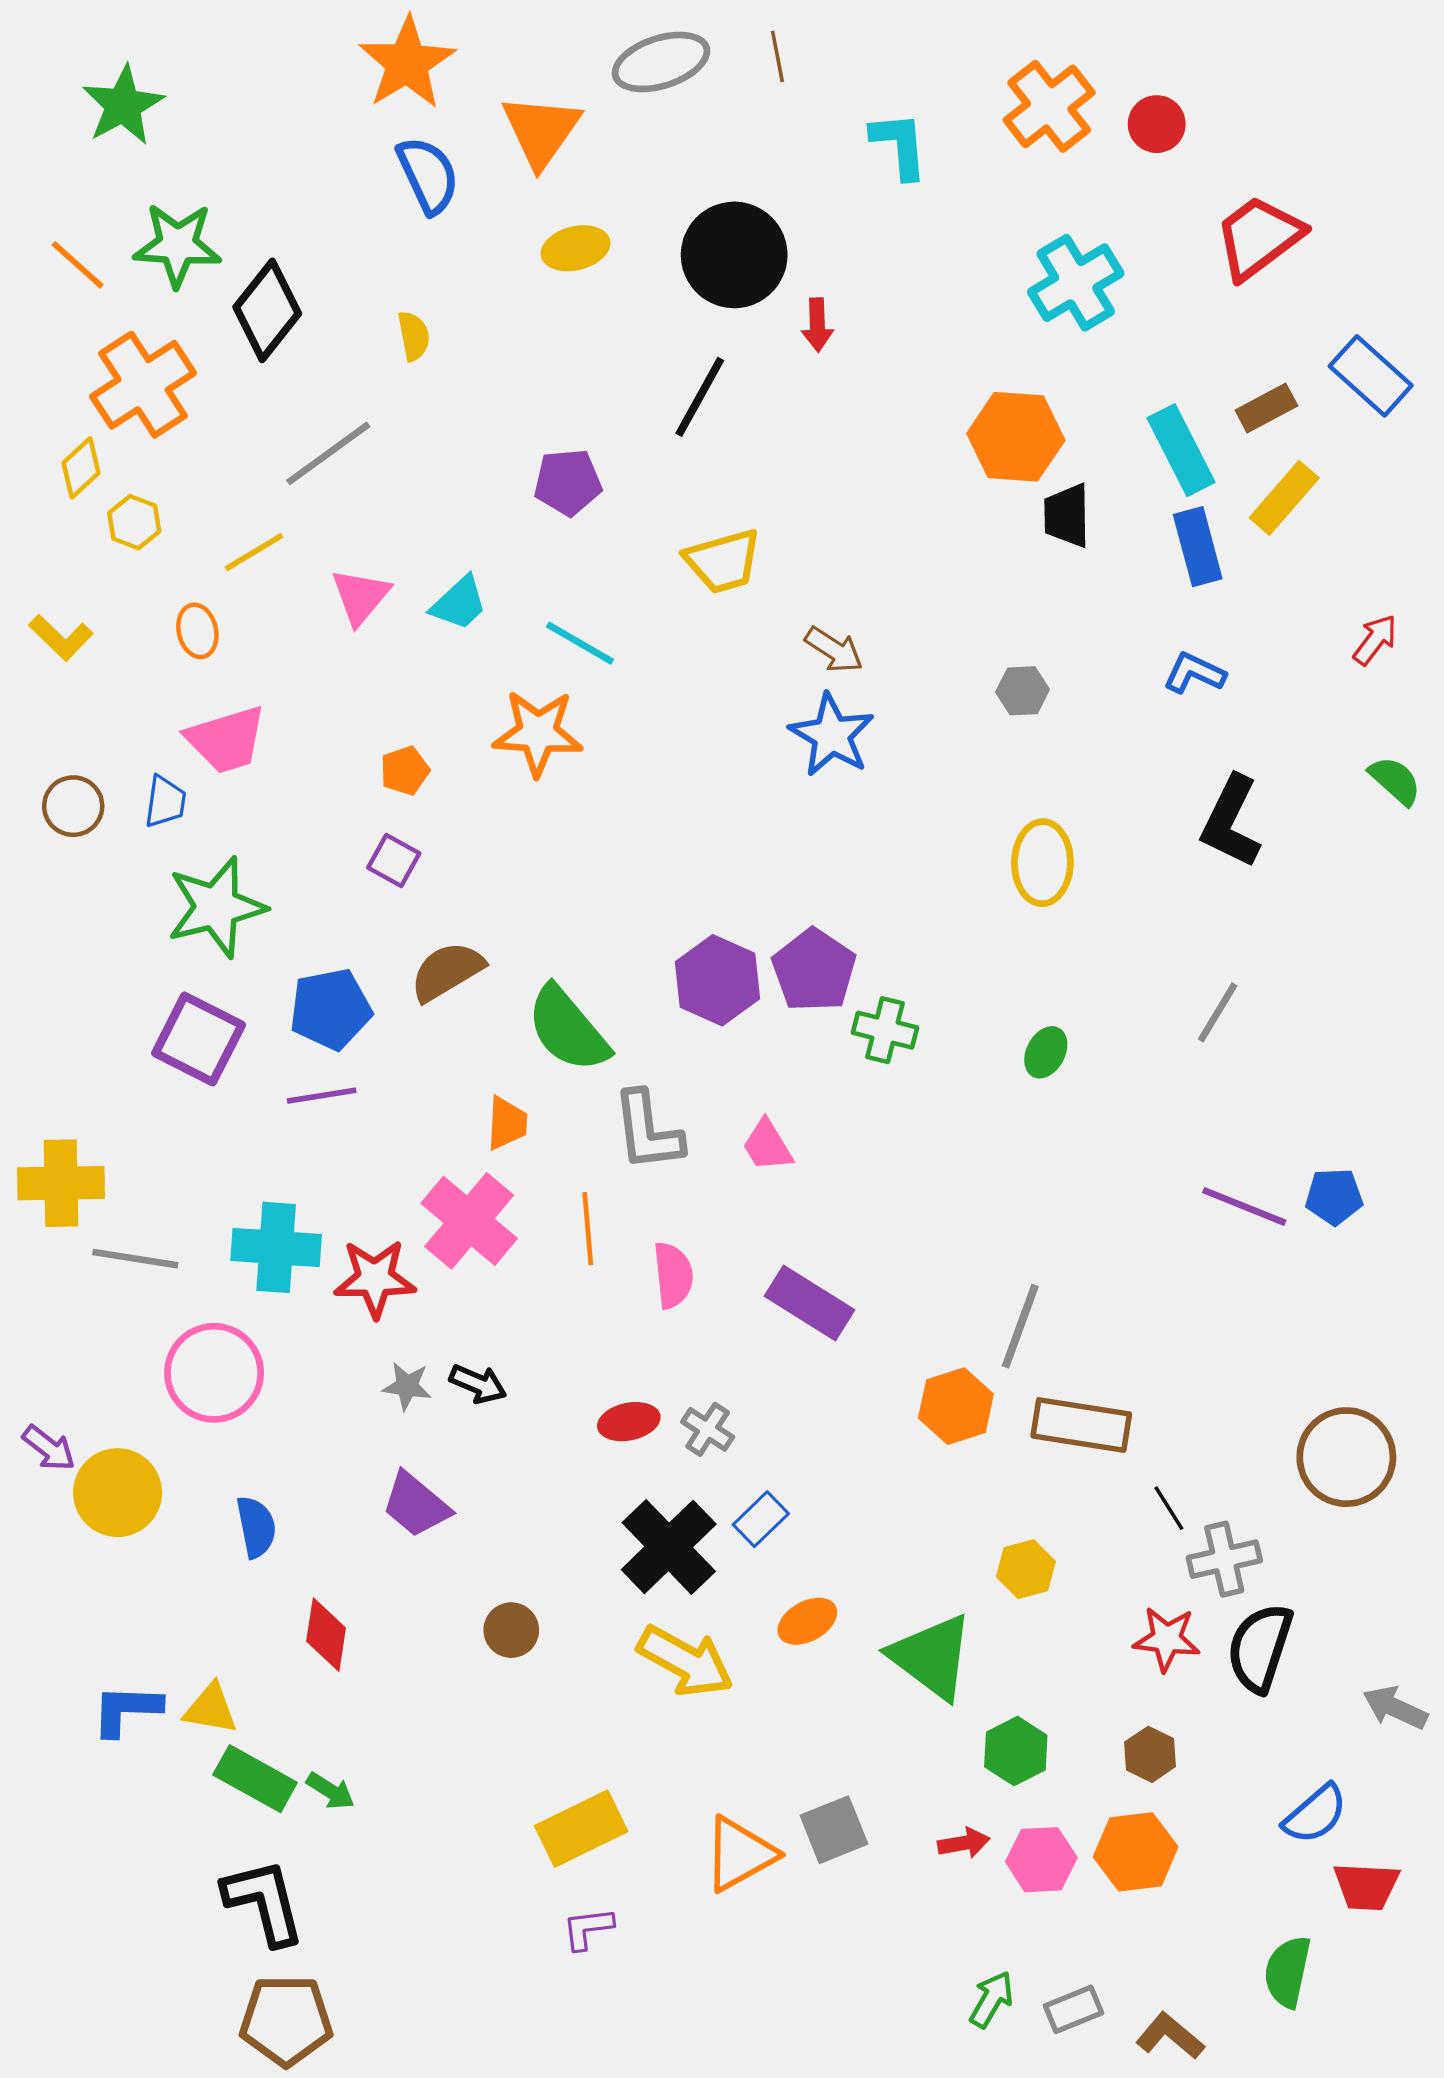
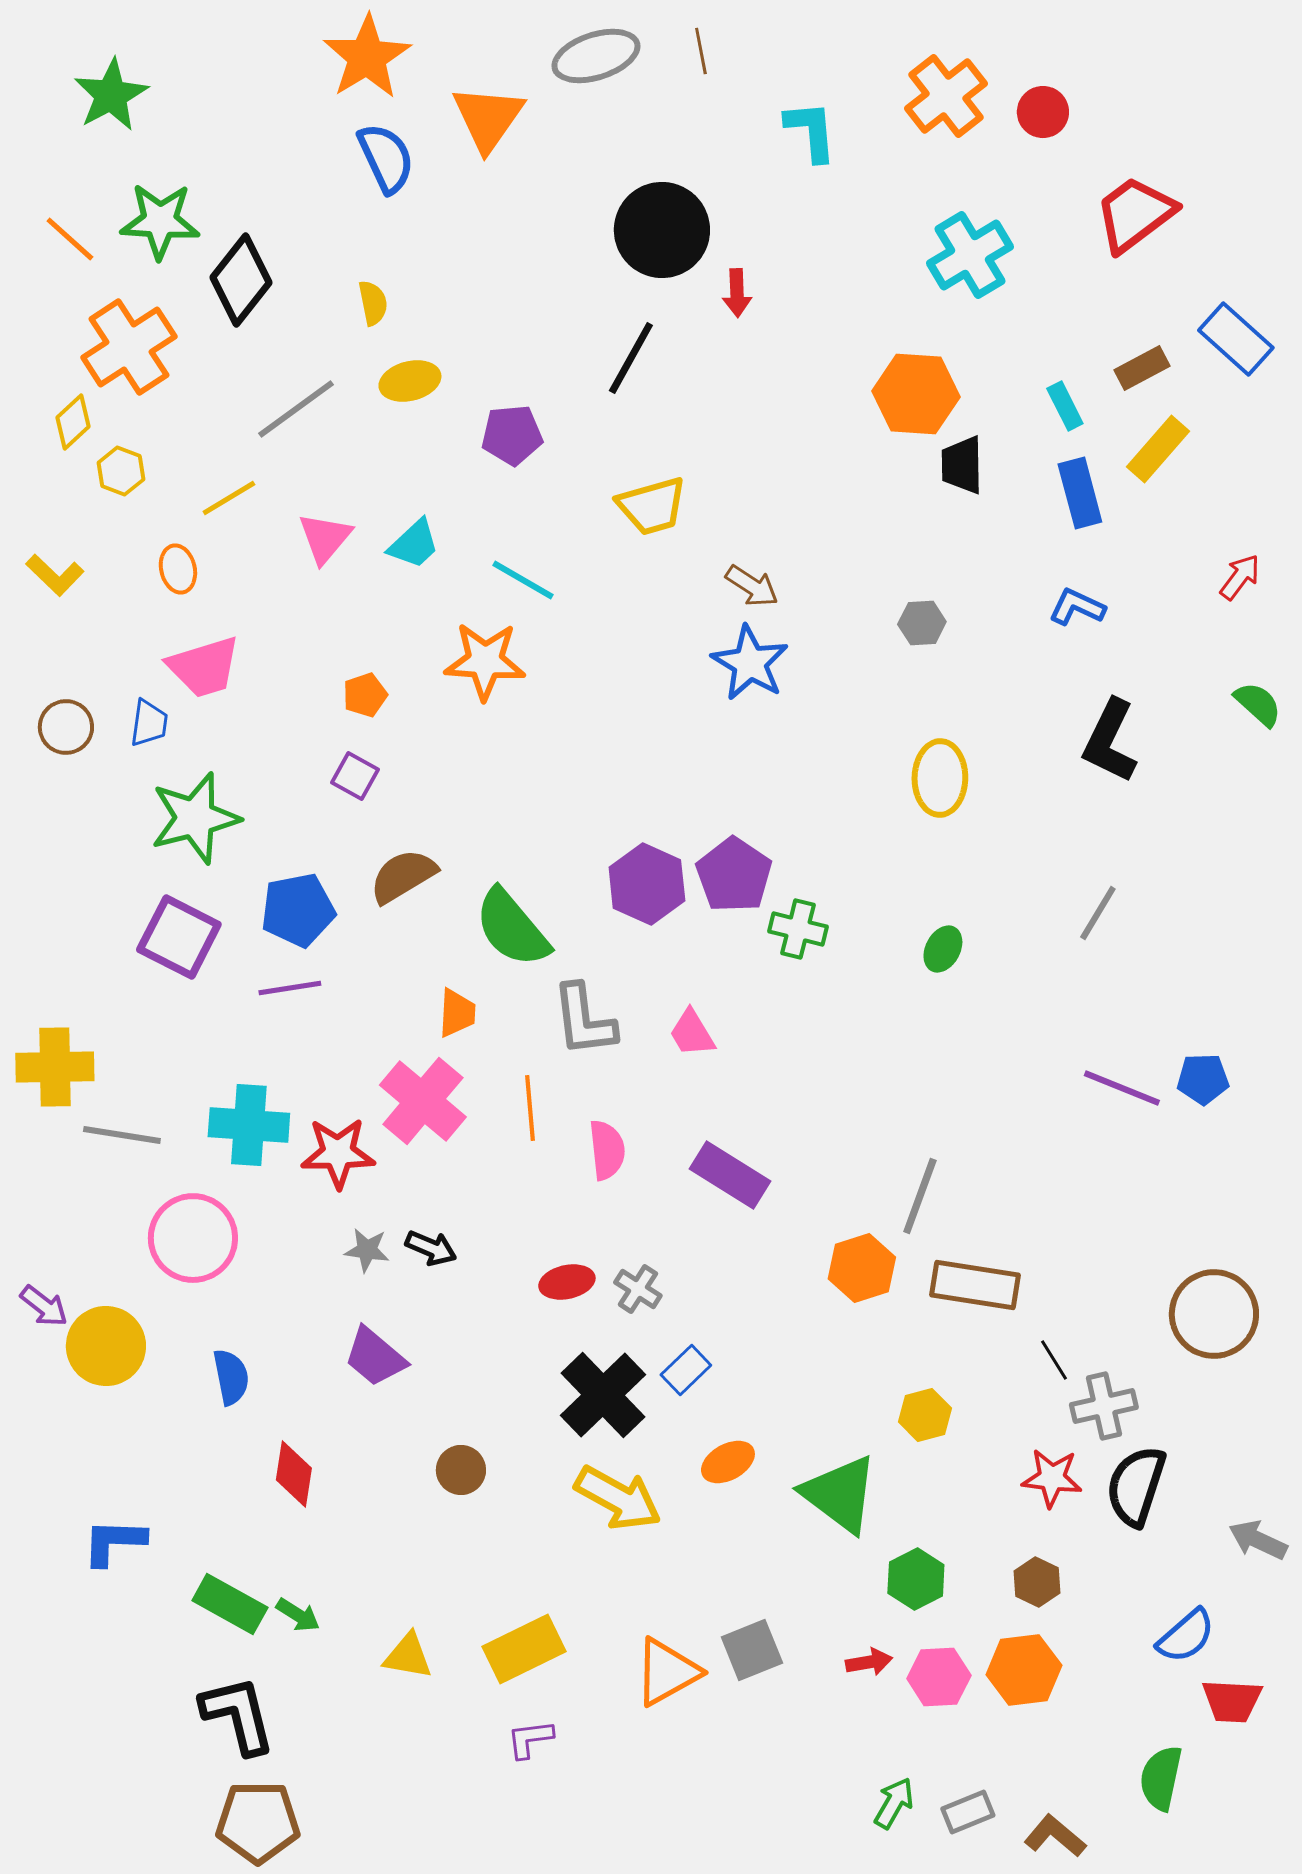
yellow ellipse: (576, 248) -> (410, 381), moved
cyan rectangle: (1181, 450) -> (1065, 406), size x0.6
yellow triangle: (211, 1709) -> (408, 1656), moved

